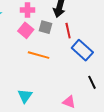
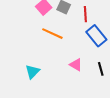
pink triangle: (69, 102) -> (76, 65), moved

